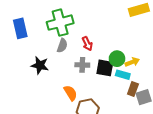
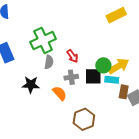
yellow arrow: (132, 62) -> (119, 66), size x1.5
orange semicircle: (71, 93) -> (60, 93), moved

